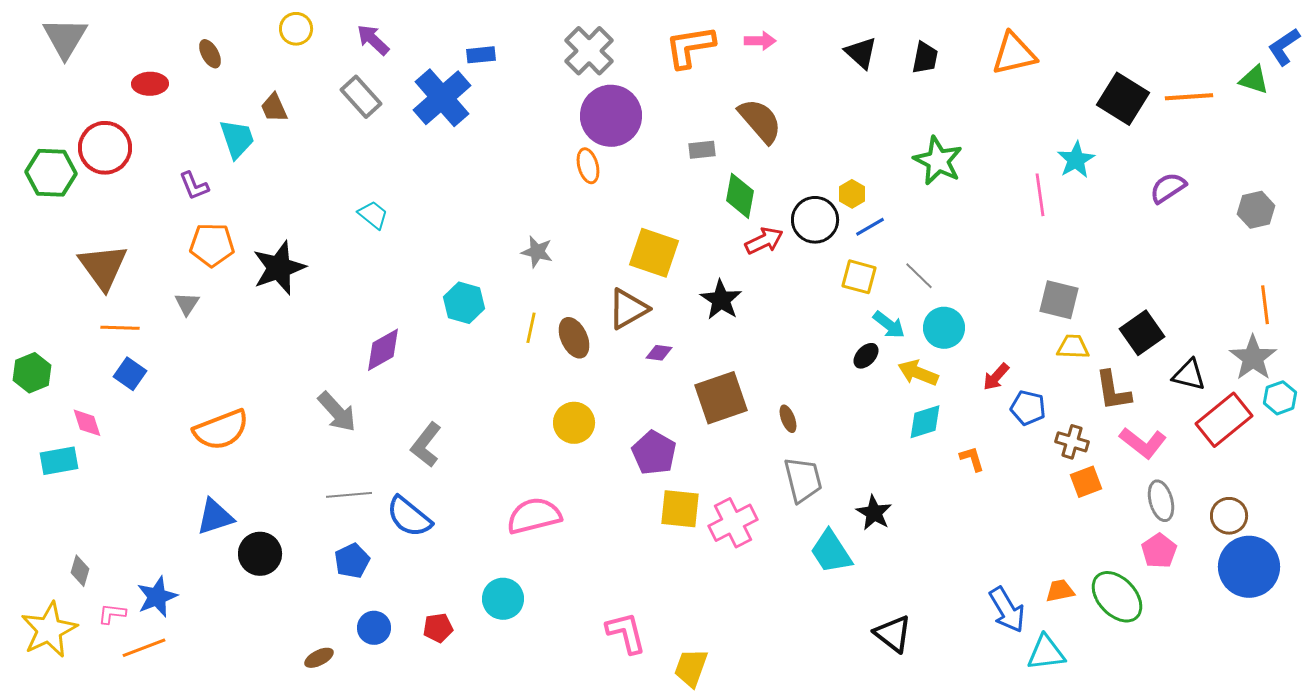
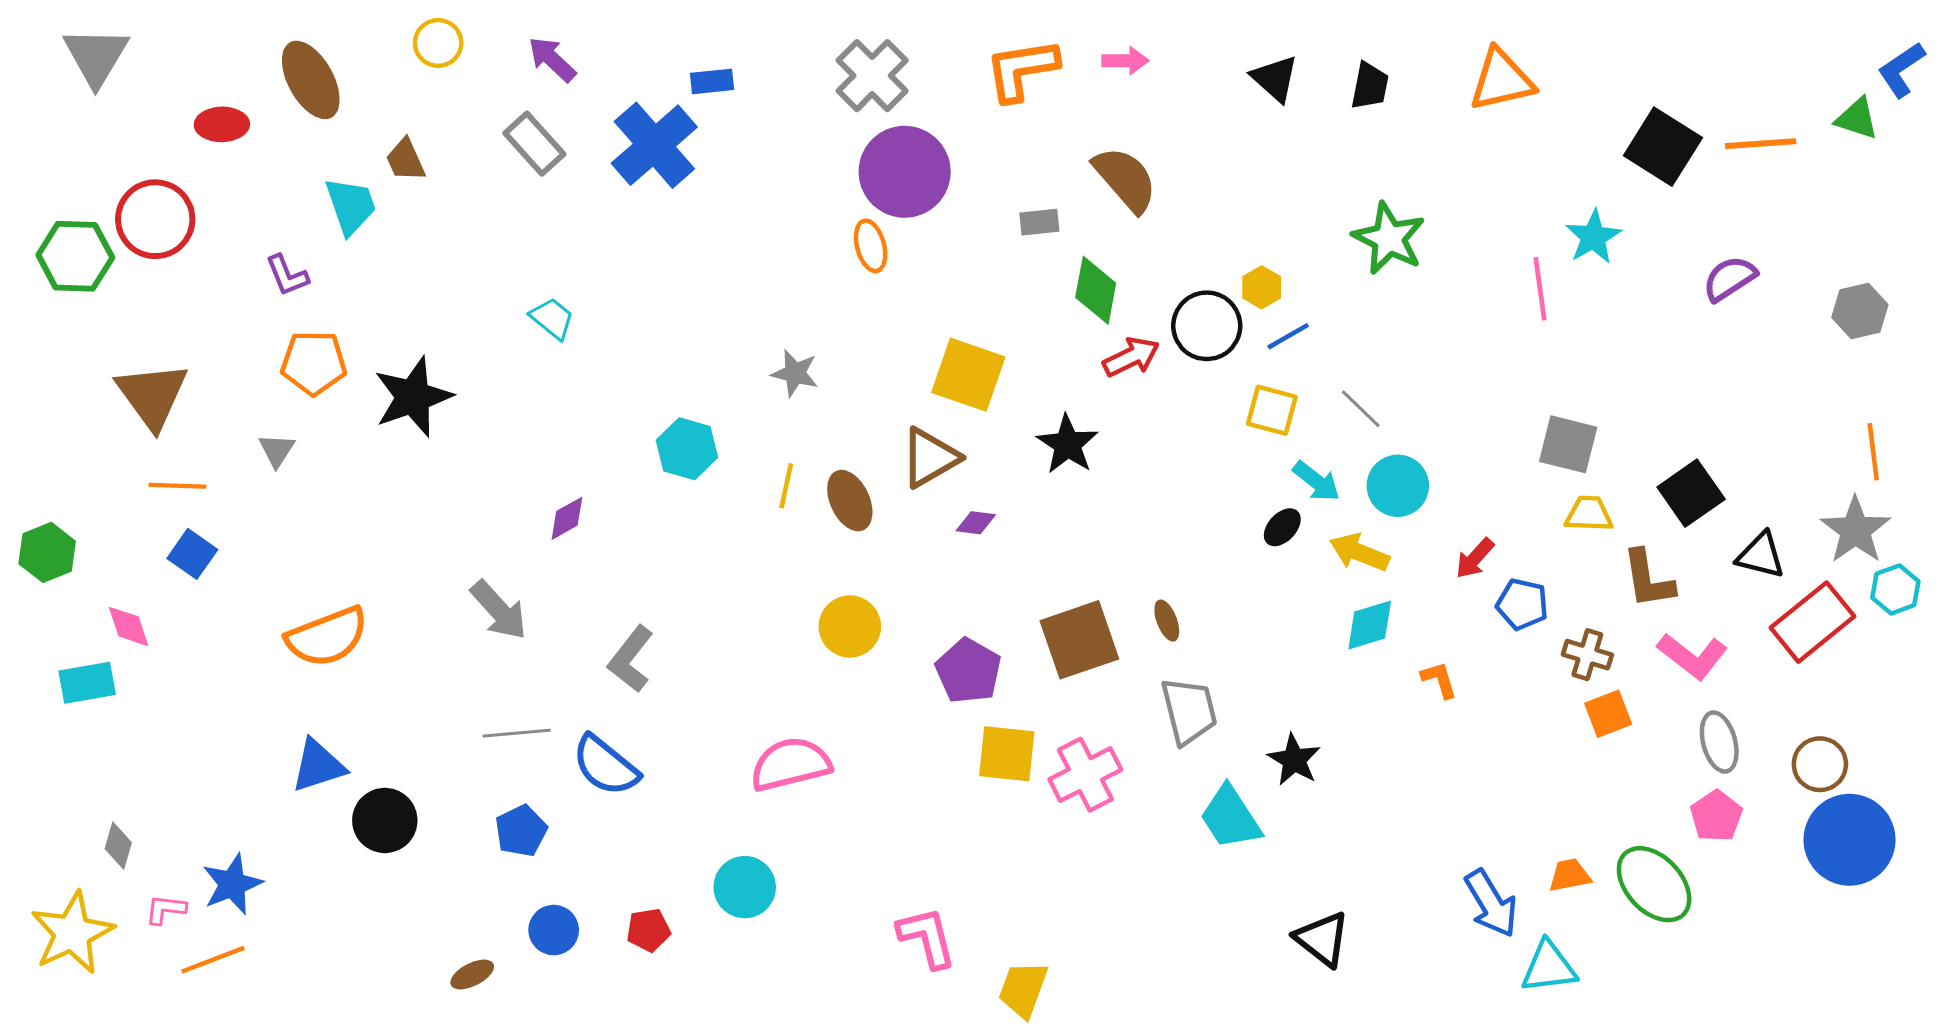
brown ellipse: (210, 54) -> (311, 80), size x1.8
purple diamond: (383, 350) -> (567, 518), size x0.7
brown square: (721, 398) -> (1079, 640), moved

